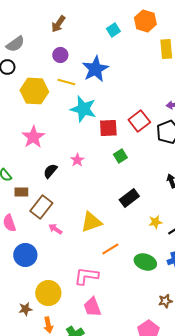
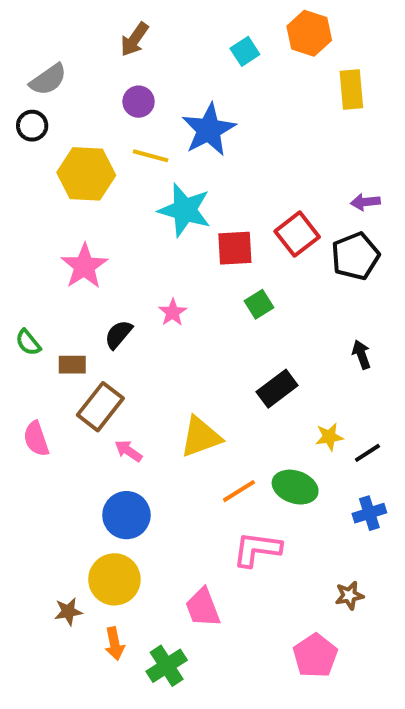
brown rectangle: (21, 192) -> (72, 365), moved
blue circle: (25, 255) -> (126, 515), moved
green ellipse: (145, 262) -> (295, 487), moved
pink L-shape: (86, 276) -> (257, 549), moved

